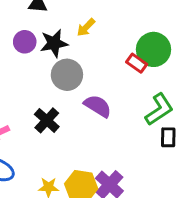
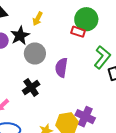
purple semicircle: (98, 106) -> (61, 68), turned -96
black cross: (47, 120) -> (31, 87), turned 30

